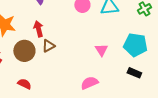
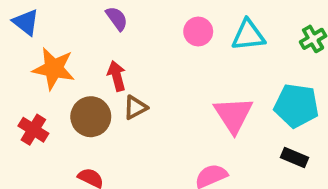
pink triangle: (101, 50) -> (233, 115), size x1.6

